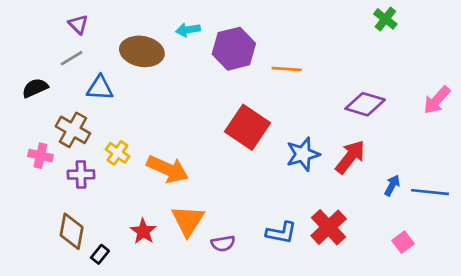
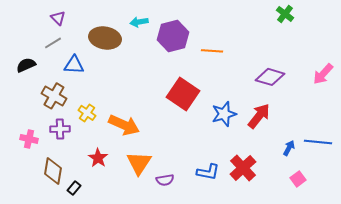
pink cross: (40, 156) -> (29, 139), moved
blue arrow: (392, 185) -> (289, 148), moved
red star: (143, 231) -> (98, 158), moved

